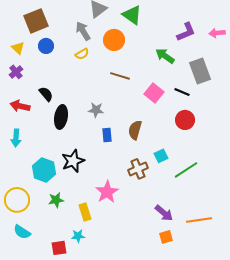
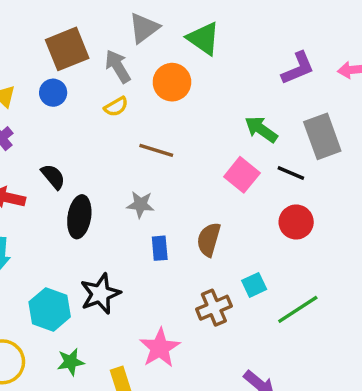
brown square: (36, 21) -> (67, 49), moved
green arrow: (165, 56) -> (261, 129), moved
brown line: (120, 76) -> (156, 150), moved

